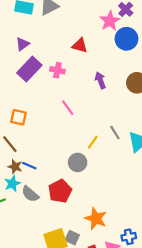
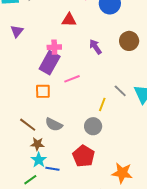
purple rectangle: (29, 69) -> (50, 63), moved
pink line: (68, 108) -> (72, 79), turned -63
orange square: (18, 117) -> (43, 91), moved
blue line: (29, 166) -> (52, 169), moved
gray semicircle: (30, 194) -> (54, 125), moved

